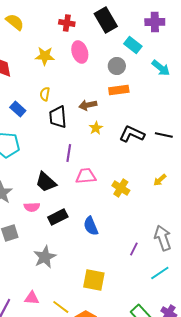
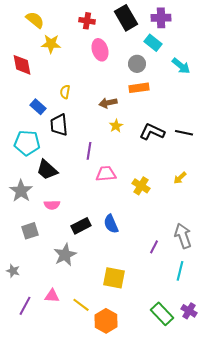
purple cross: (155, 22) -> (161, 18), moved
yellow star: (45, 56) -> (51, 44), moved
black trapezoid: (58, 117) -> (59, 125), moved
black trapezoid: (46, 182) -> (47, 170), moved
black rectangle: (58, 217) -> (81, 226), moved
cyan line: (160, 273) -> (180, 271), turned -42

